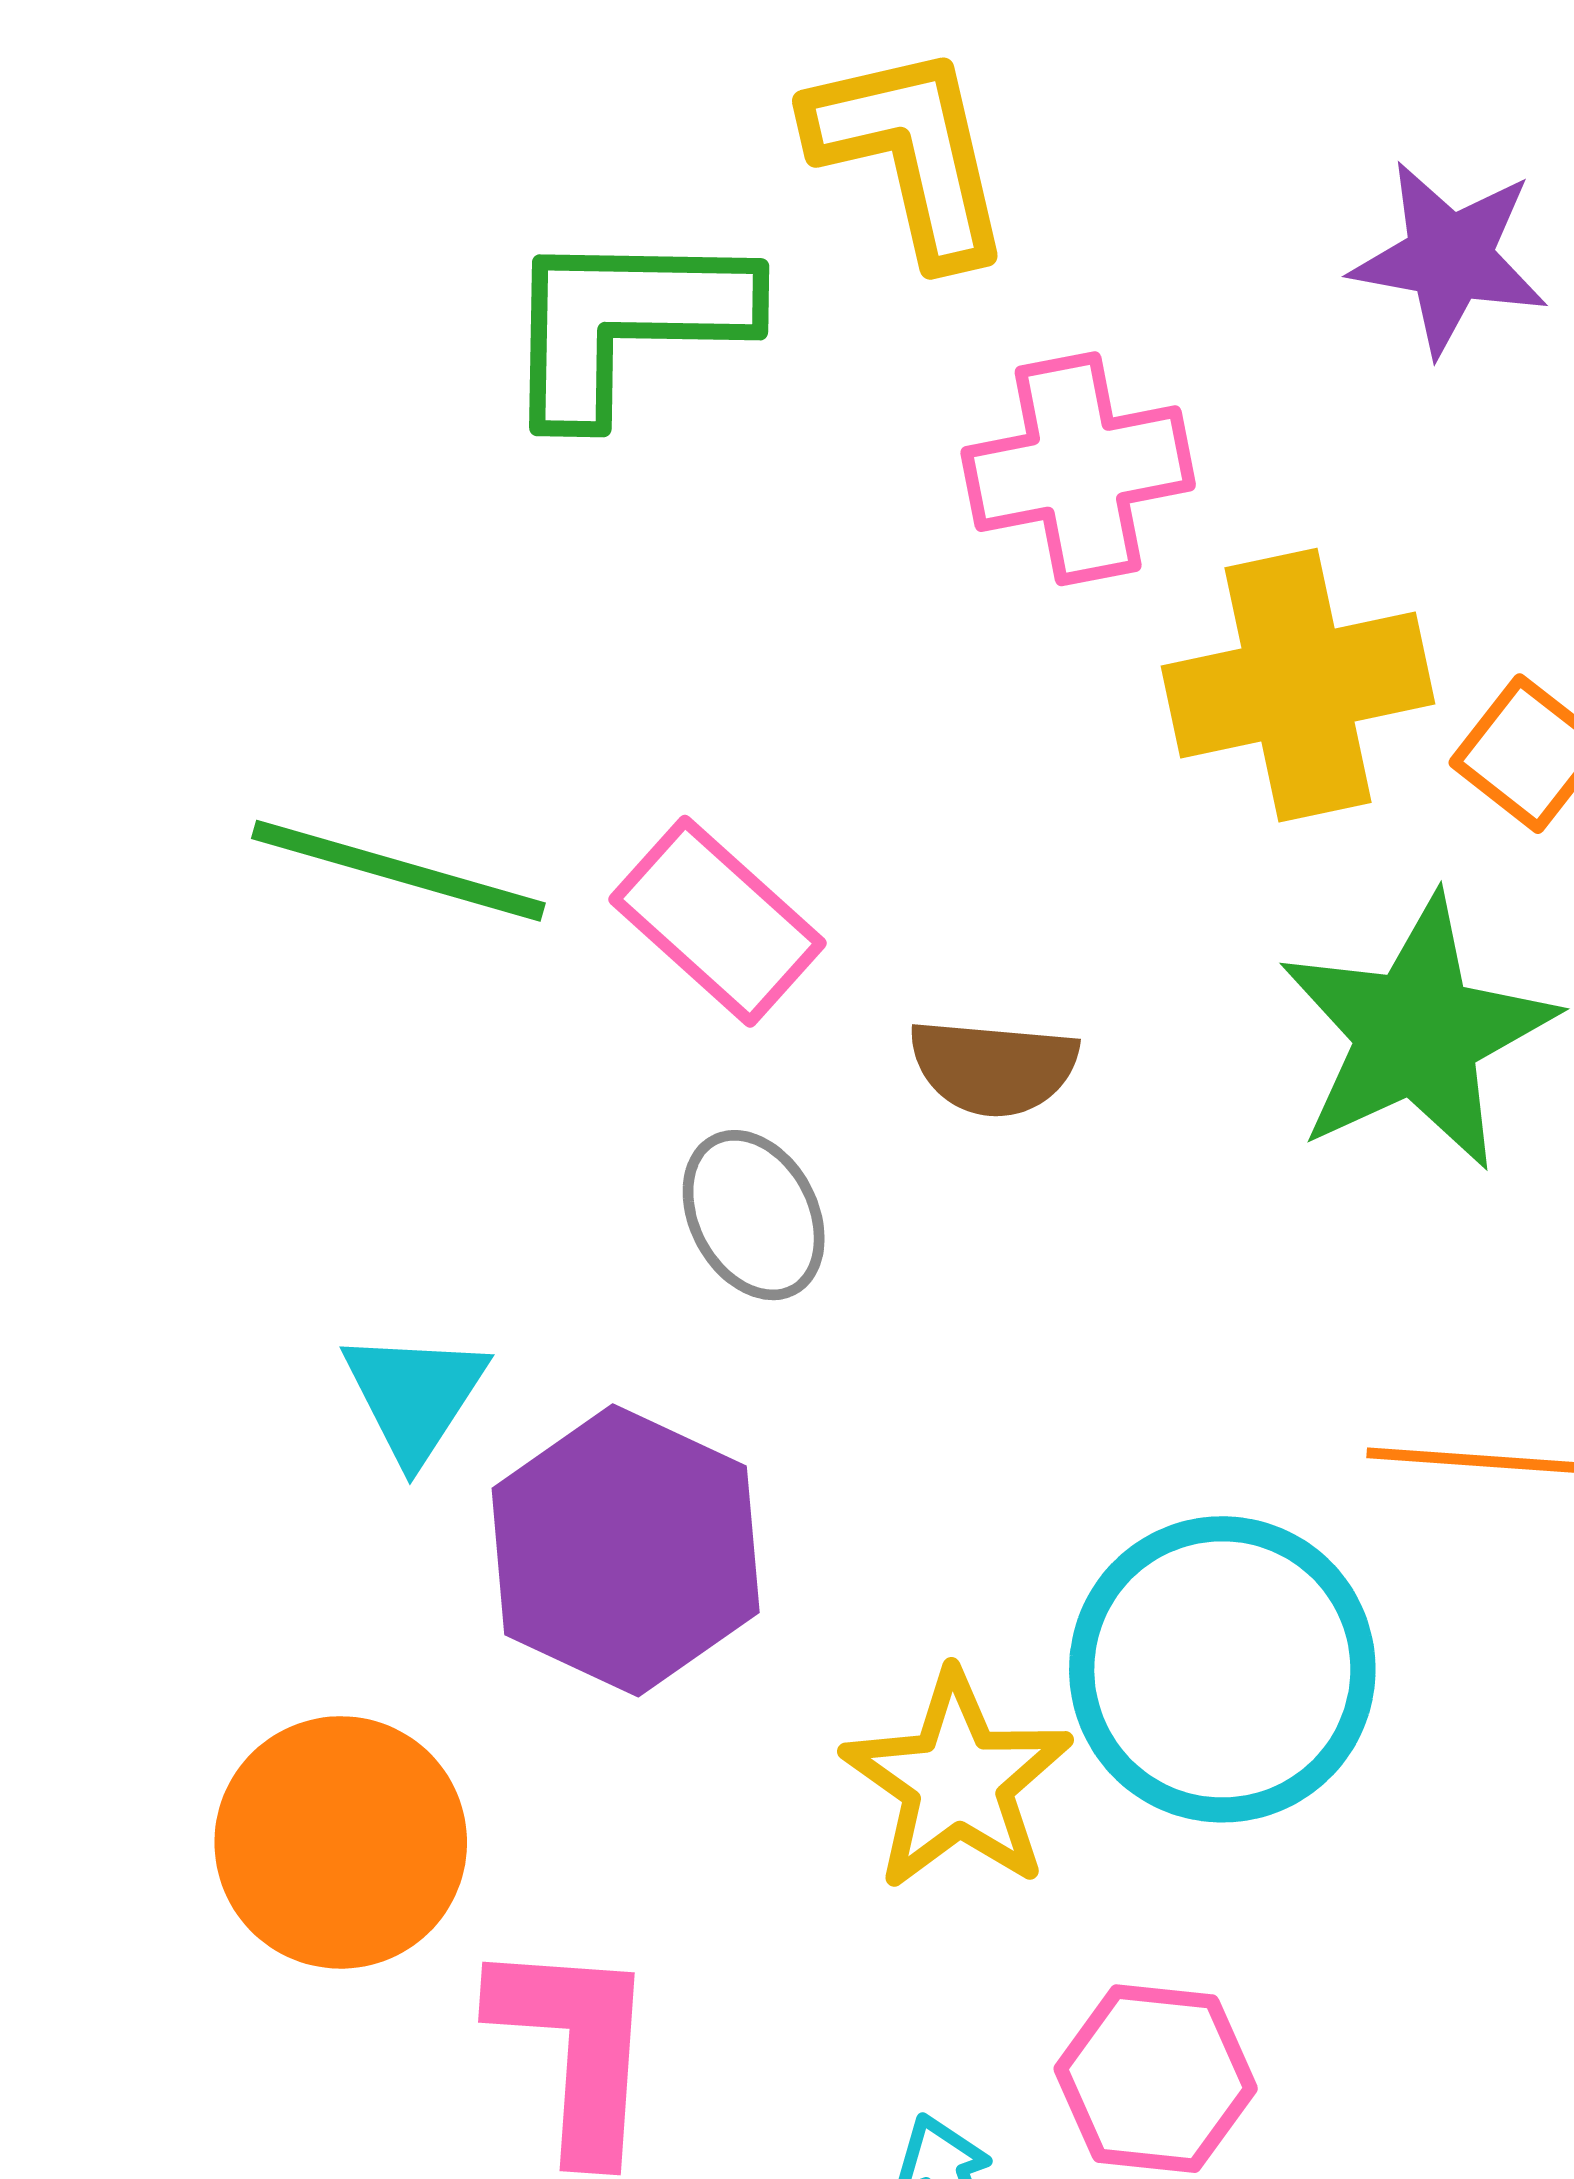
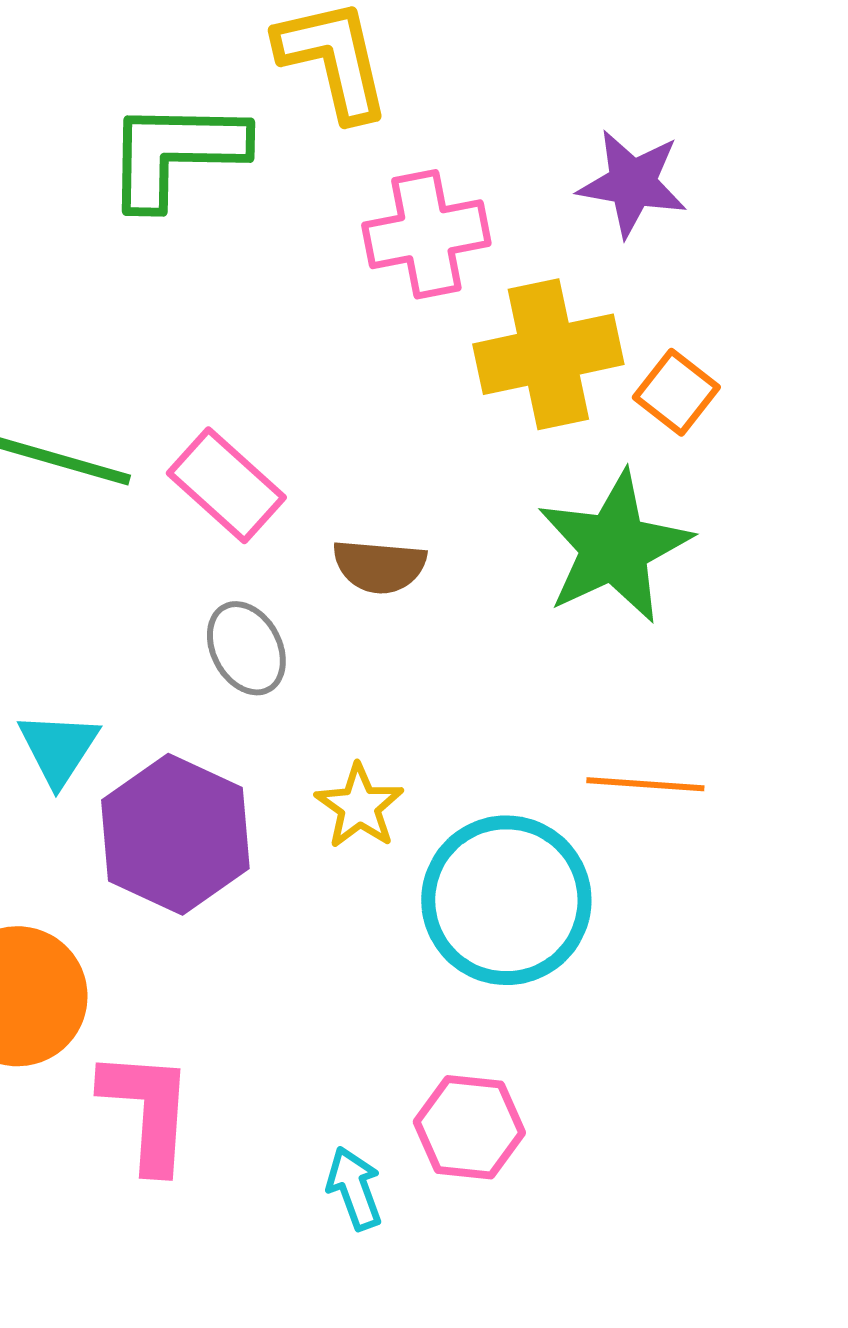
purple star: (1449, 258) -> (632, 183), moved
yellow star: (957, 1781) -> (359, 806), moved, size x0.7

